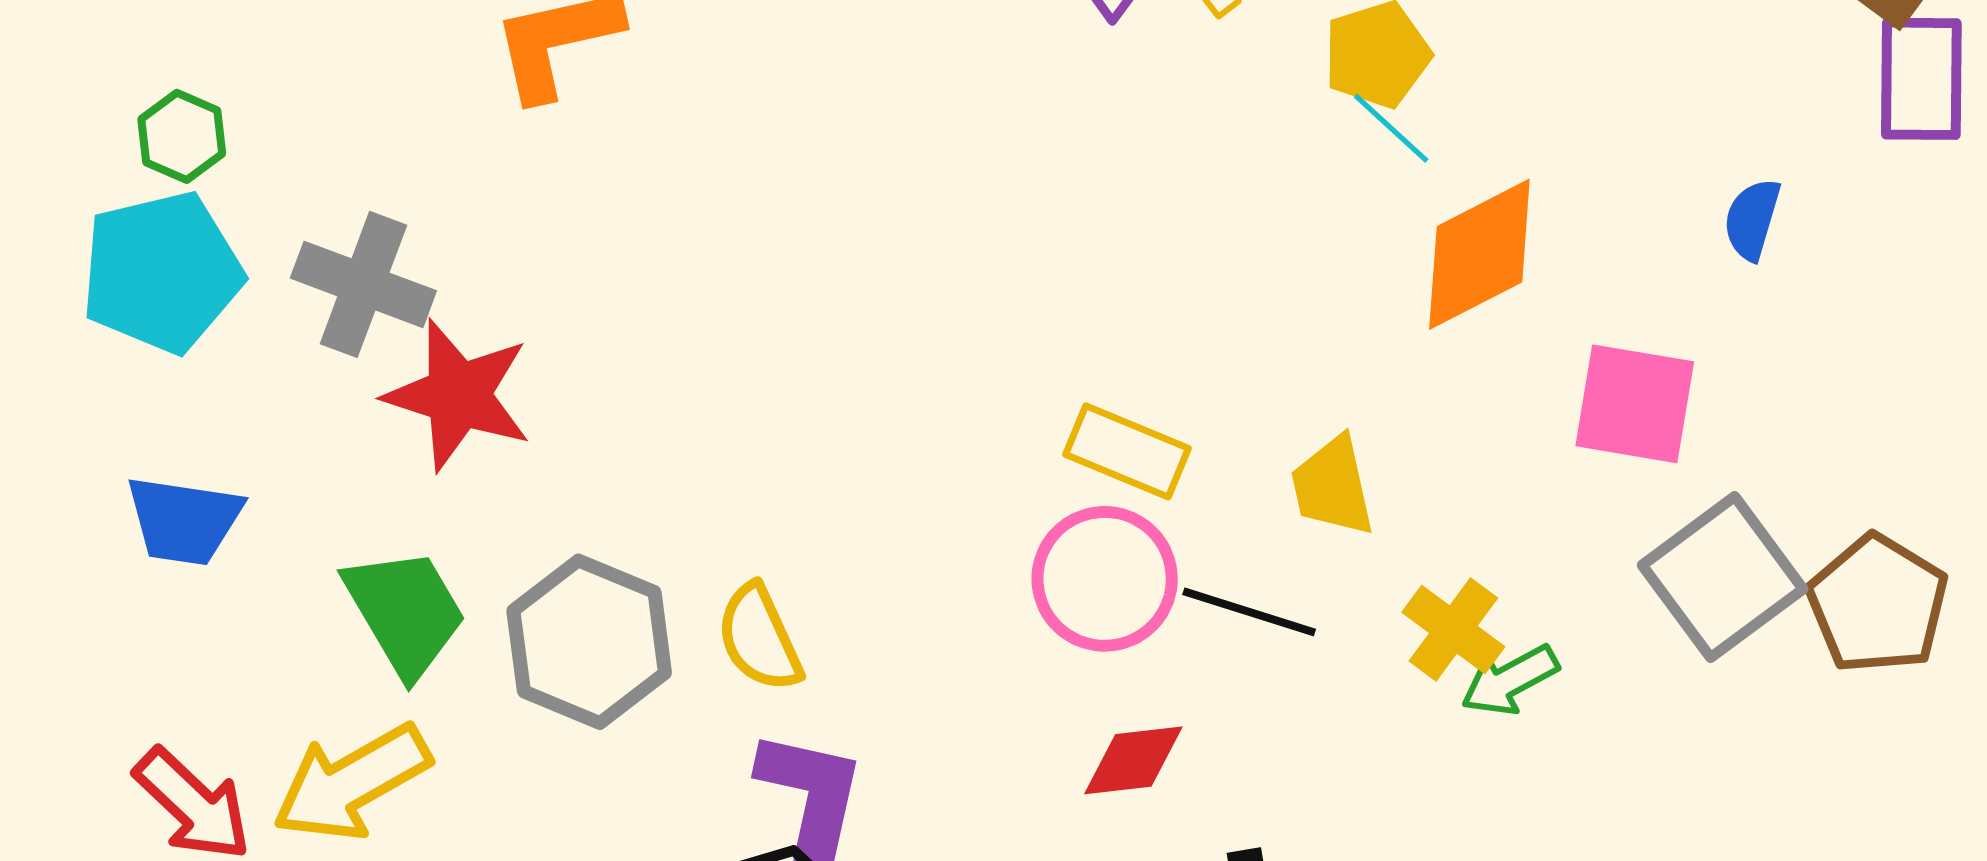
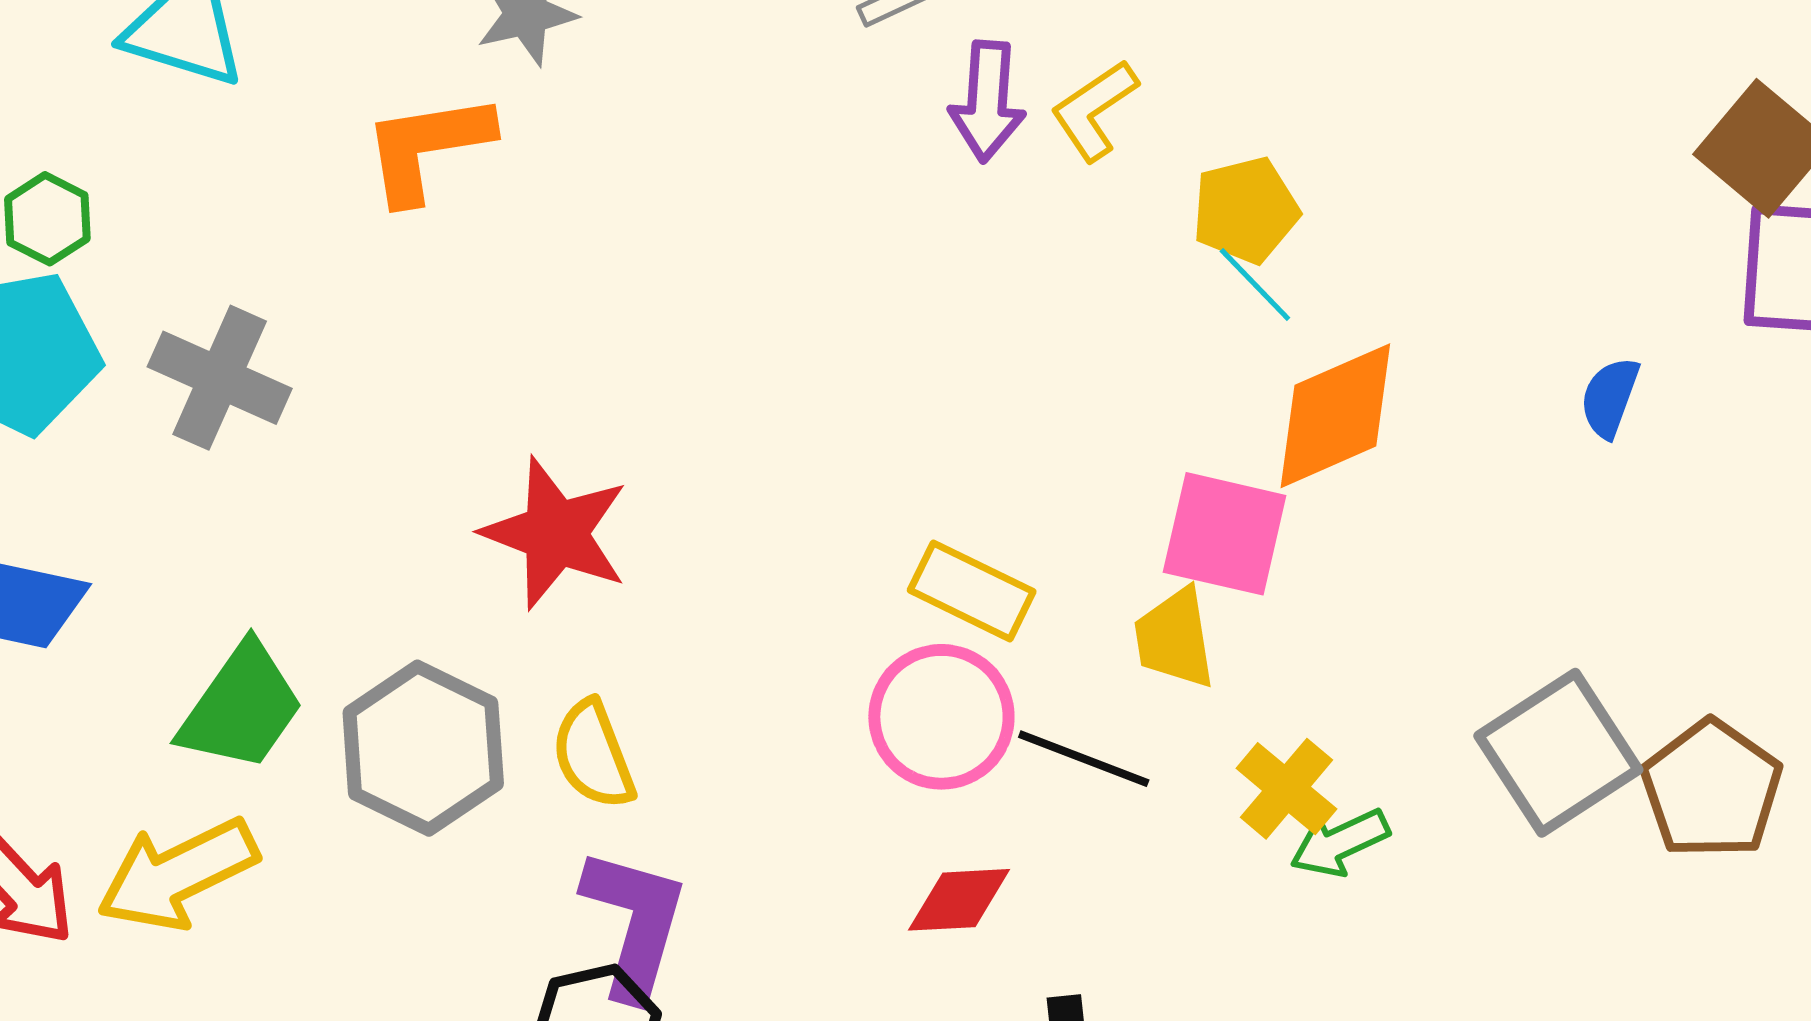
red star: (458, 395) -> (555, 533), moved
pink square: (1635, 404) -> (1225, 534), moved
green trapezoid: (405, 612) -> (241, 707), turned 62

